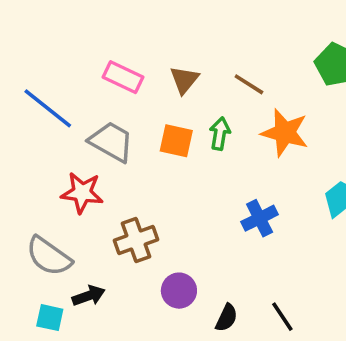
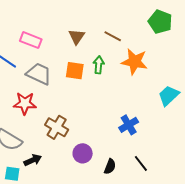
pink rectangle: (123, 77) -> (31, 40), moved
blue cross: (260, 218) -> (129, 125), moved
brown cross: (136, 240) -> (57, 127), turned -35

